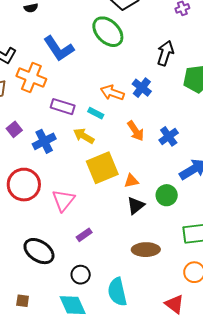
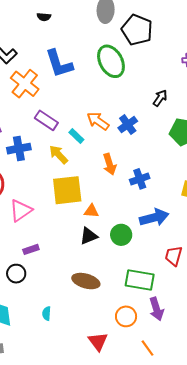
black arrow: (165, 53) -> (160, 98), size x0.7
black circle: (81, 275) -> (16, 274), moved
cyan semicircle: (117, 292) -> (47, 314), size x0.5

